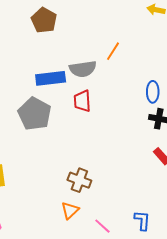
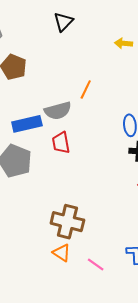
brown cross: (79, 180) -> (67, 222), size x1.4
orange triangle: (70, 210) -> (62, 253), turned -36

